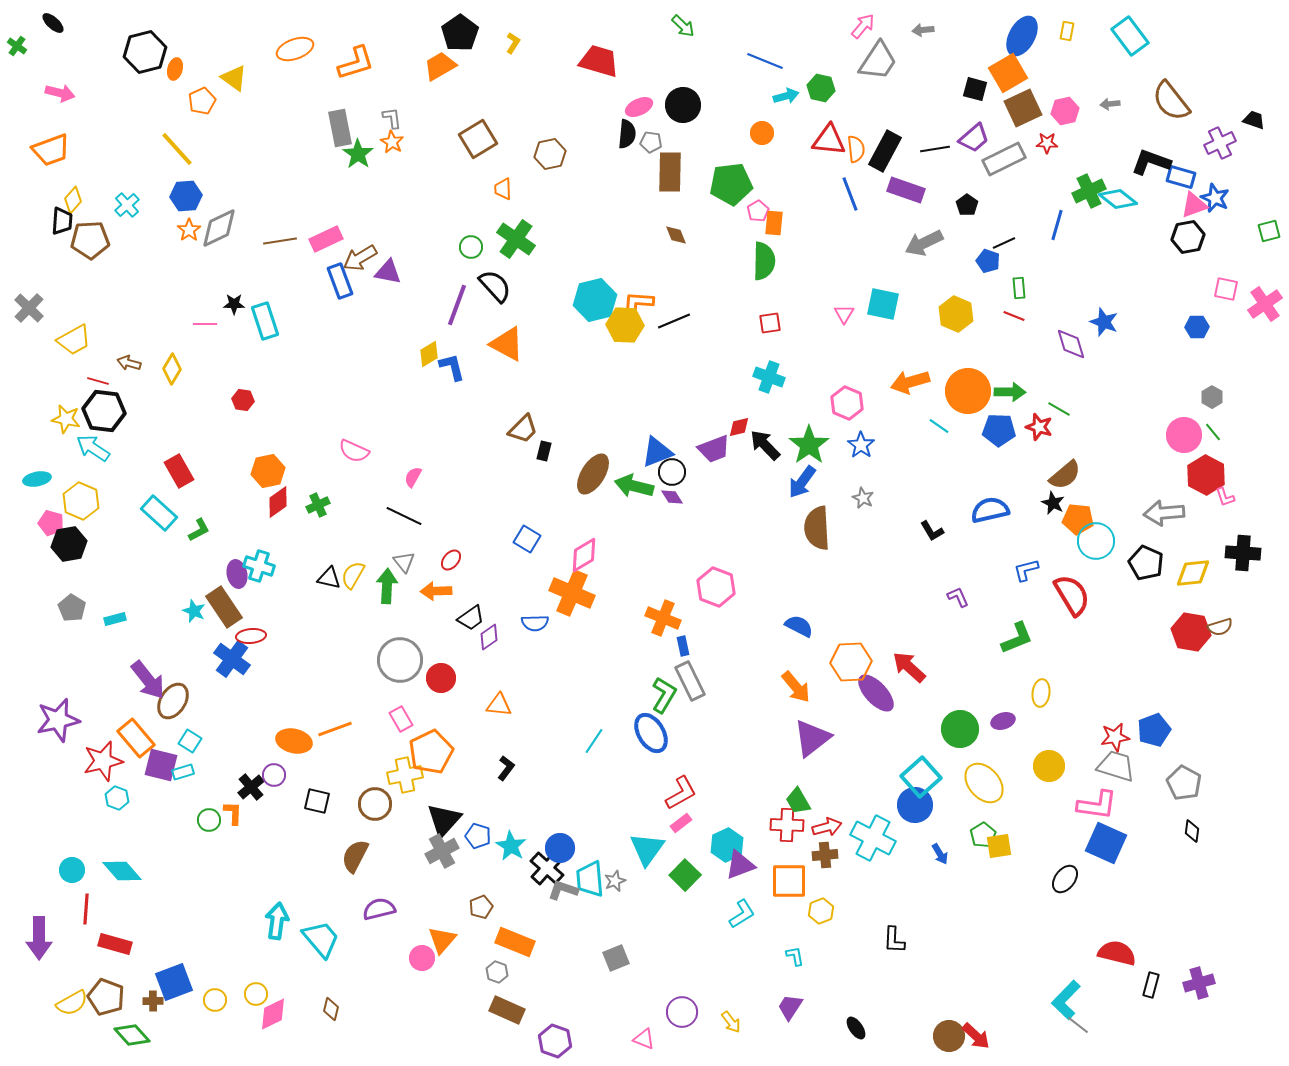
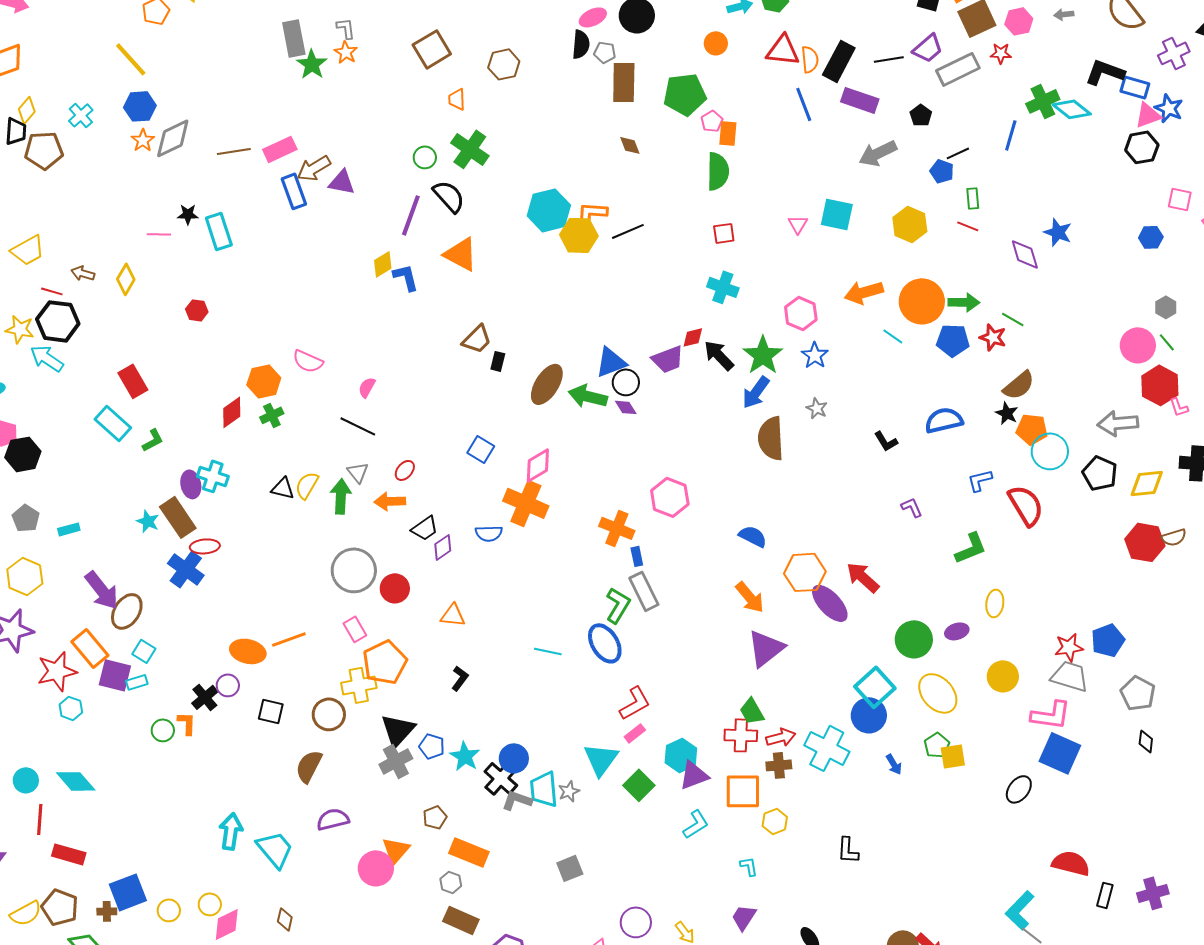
orange hexagon: (268, 471) -> (264, 381), moved
yellow hexagon: (81, 501) -> (25, 576), moved
cyan line: (594, 741) -> (548, 651), turned 68
pink circle: (422, 958) -> (376, 868), size x1.4

